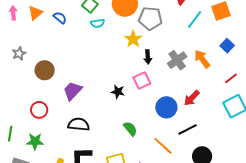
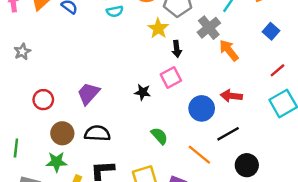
orange arrow: (202, 59) -> (229, 50), moved
gray cross: (177, 60) -> (209, 28), moved
brown circle: (45, 70) -> (62, 133), moved
red arrow: (192, 98) -> (231, 96), turned 54
red circle: (39, 110) -> (43, 100), moved
green star: (35, 141) -> (57, 162), moved

